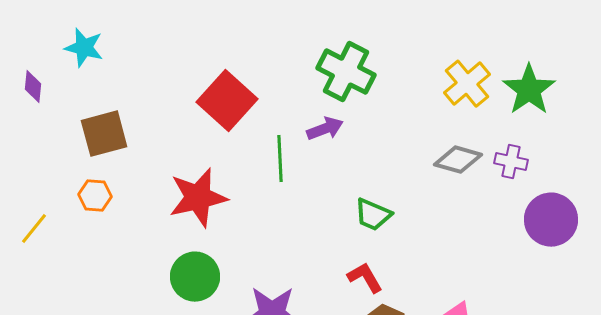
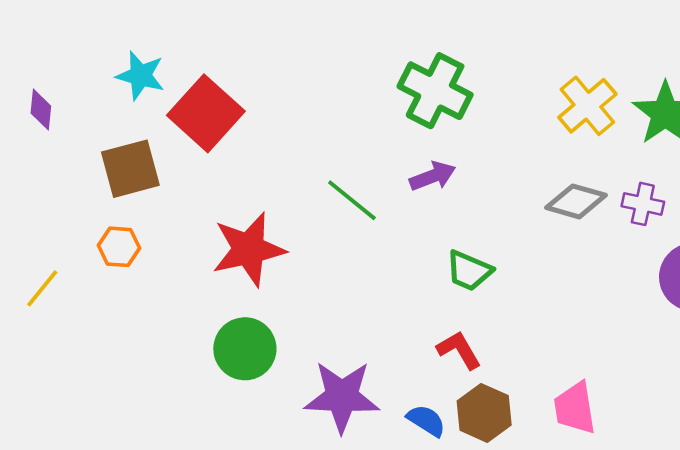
cyan star: (84, 48) -> (140, 76), moved
red square: (227, 101) -> (206, 113), moved
purple arrow: (325, 129) -> (433, 176), moved
green line: (280, 159) -> (352, 200), turned -48

